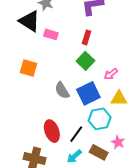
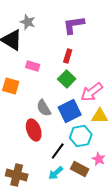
pink rectangle: (51, 34) -> (33, 66), moved
pink arrow: (111, 74) -> (92, 92), size x1.6
red ellipse: (52, 131) -> (34, 130), moved

